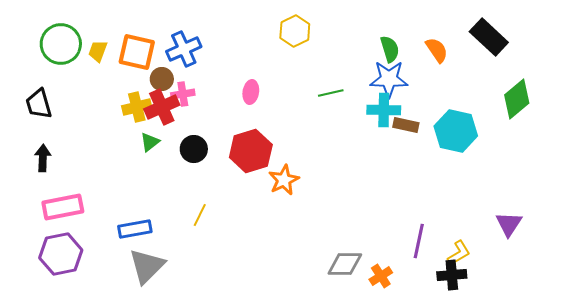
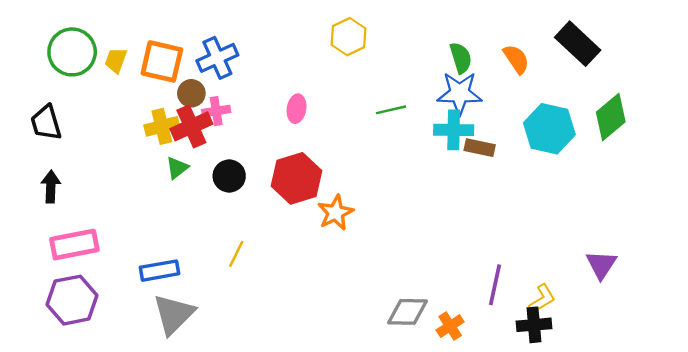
cyan hexagon: (456, 131) -> (549, 129), moved

